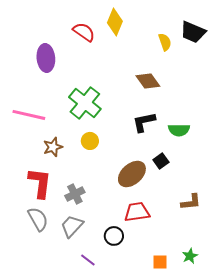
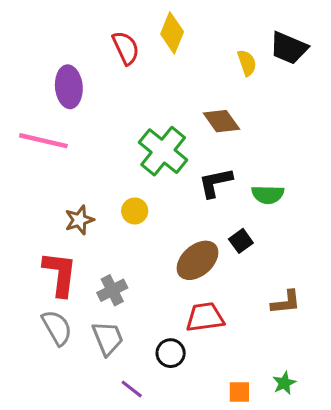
red semicircle: (84, 32) -> (126, 48), turned 30
green cross: (85, 103) -> (163, 151), moved
pink line: (29, 115) -> (43, 141), moved
gray trapezoid: (72, 226) -> (108, 338), turned 115

